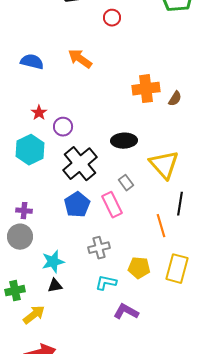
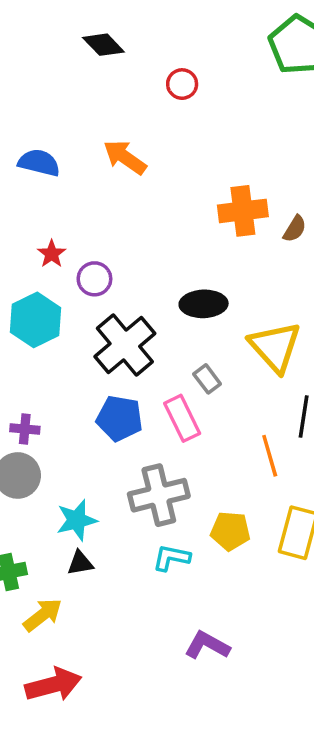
blue pentagon: (77, 205) -> (120, 418), turned -30
gray cross: (99, 248) -> (159, 495), size x1.5
purple L-shape: (126, 312) -> (207, 645), moved

